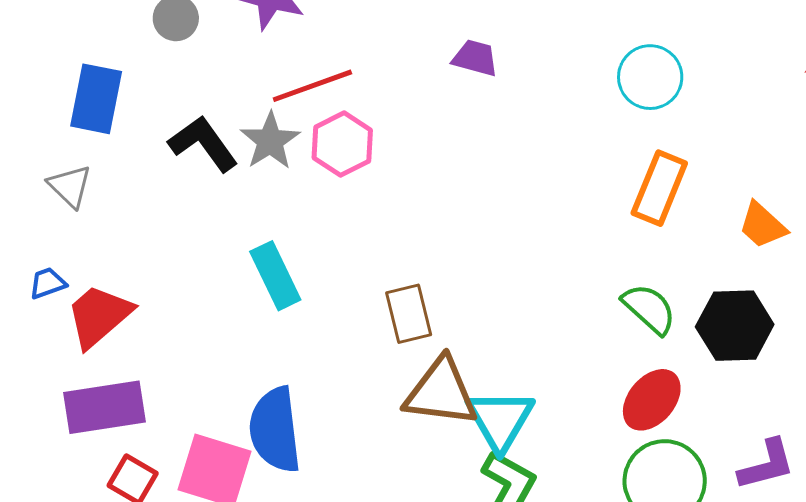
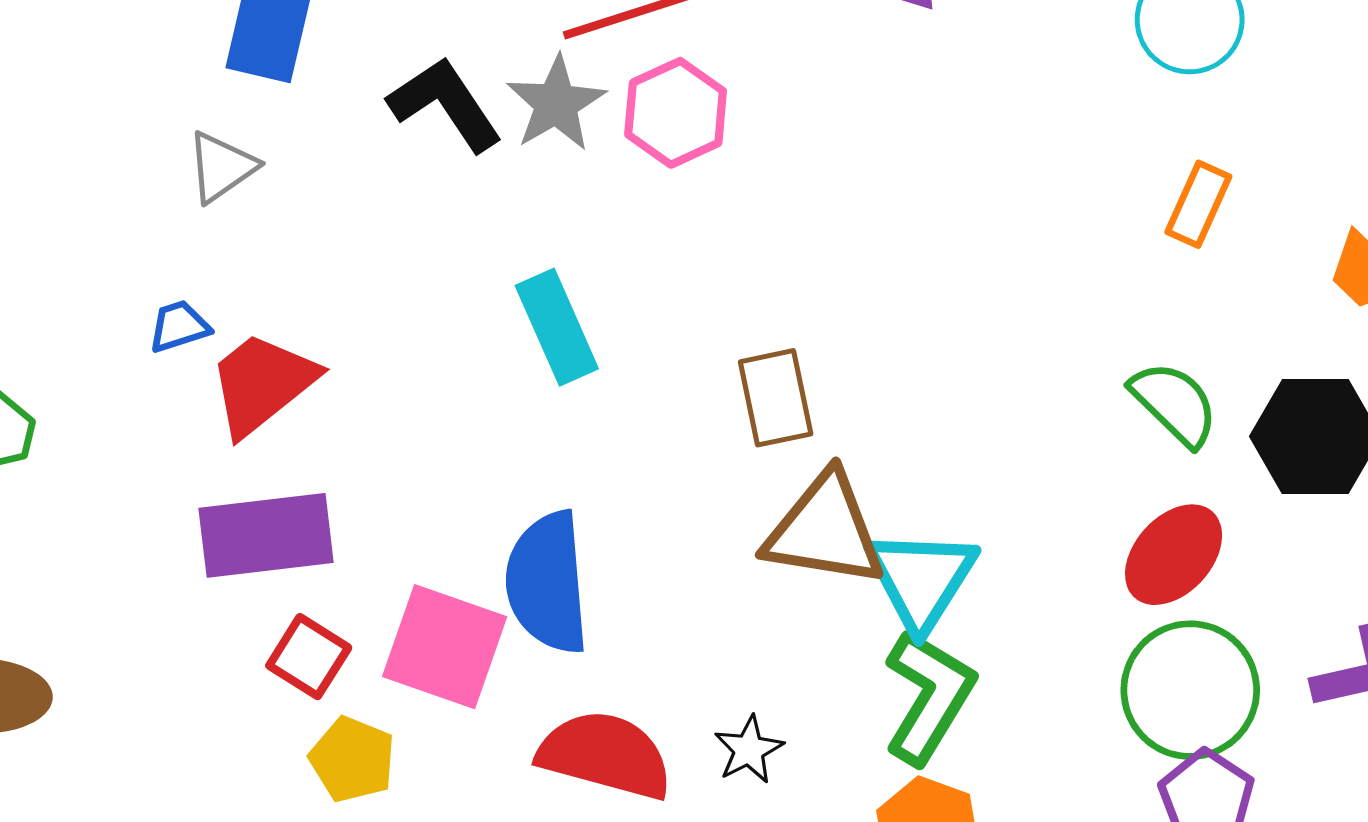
gray triangle: (70, 186) -> (222, 167), turned 39
orange rectangle: (659, 188) -> (1198, 204), size x0.7

